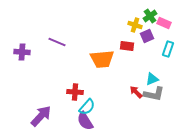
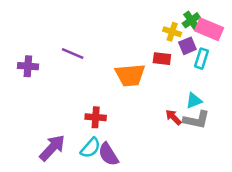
pink rectangle: (164, 23) -> (209, 29), size x1.5
cyan rectangle: (168, 49) -> (201, 59), moved
cyan semicircle: (87, 107) -> (90, 148), moved

